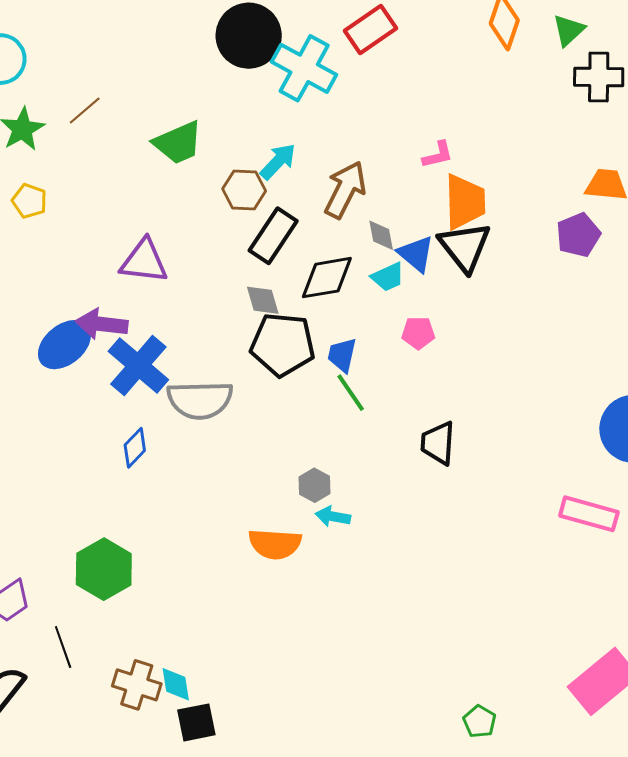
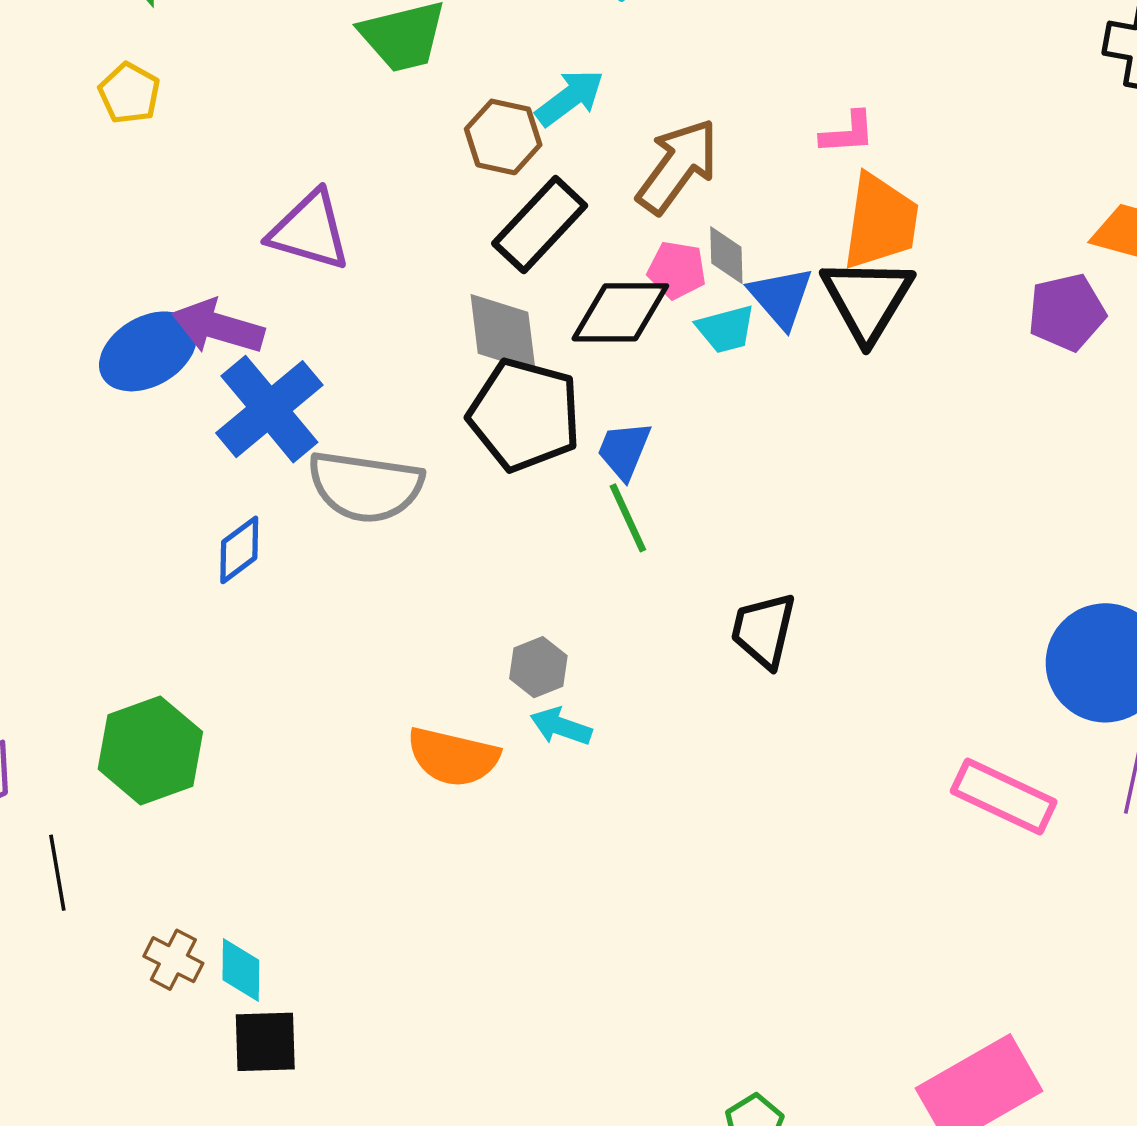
gray diamond: (263, 300) -> (503, 333), size x1.4
pink pentagon: (418, 333) -> (677, 270), moved
brown cross: (137, 685) -> (173, 960), size x0.7

